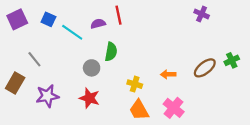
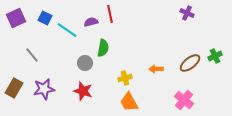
brown rectangle: (15, 83) -> (14, 88), moved
yellow cross: (135, 84) -> (125, 78), turned -32
pink cross: (174, 108) -> (184, 100), moved

